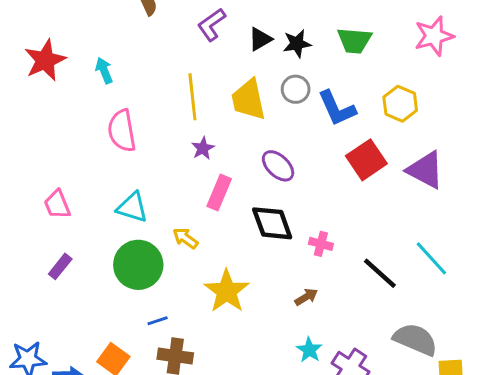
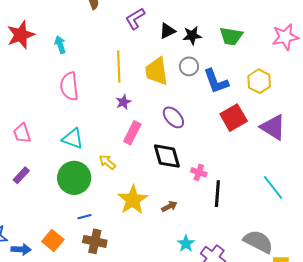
black line: (380, 273) -> (217, 194), moved, turned 48
brown arrow: (306, 297) -> (169, 206), moved

